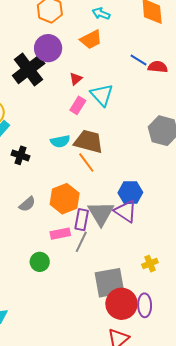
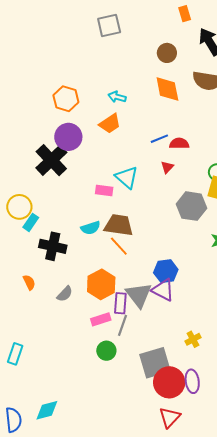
blue line: (139, 60) -> (159, 139), turned -48
red triangle: (76, 79) -> (167, 167), moved
pink rectangle: (78, 105) -> (104, 190), turned 72
black cross: (20, 155) -> (53, 246), size x1.5
green circle: (40, 262) -> (106, 351), moved

